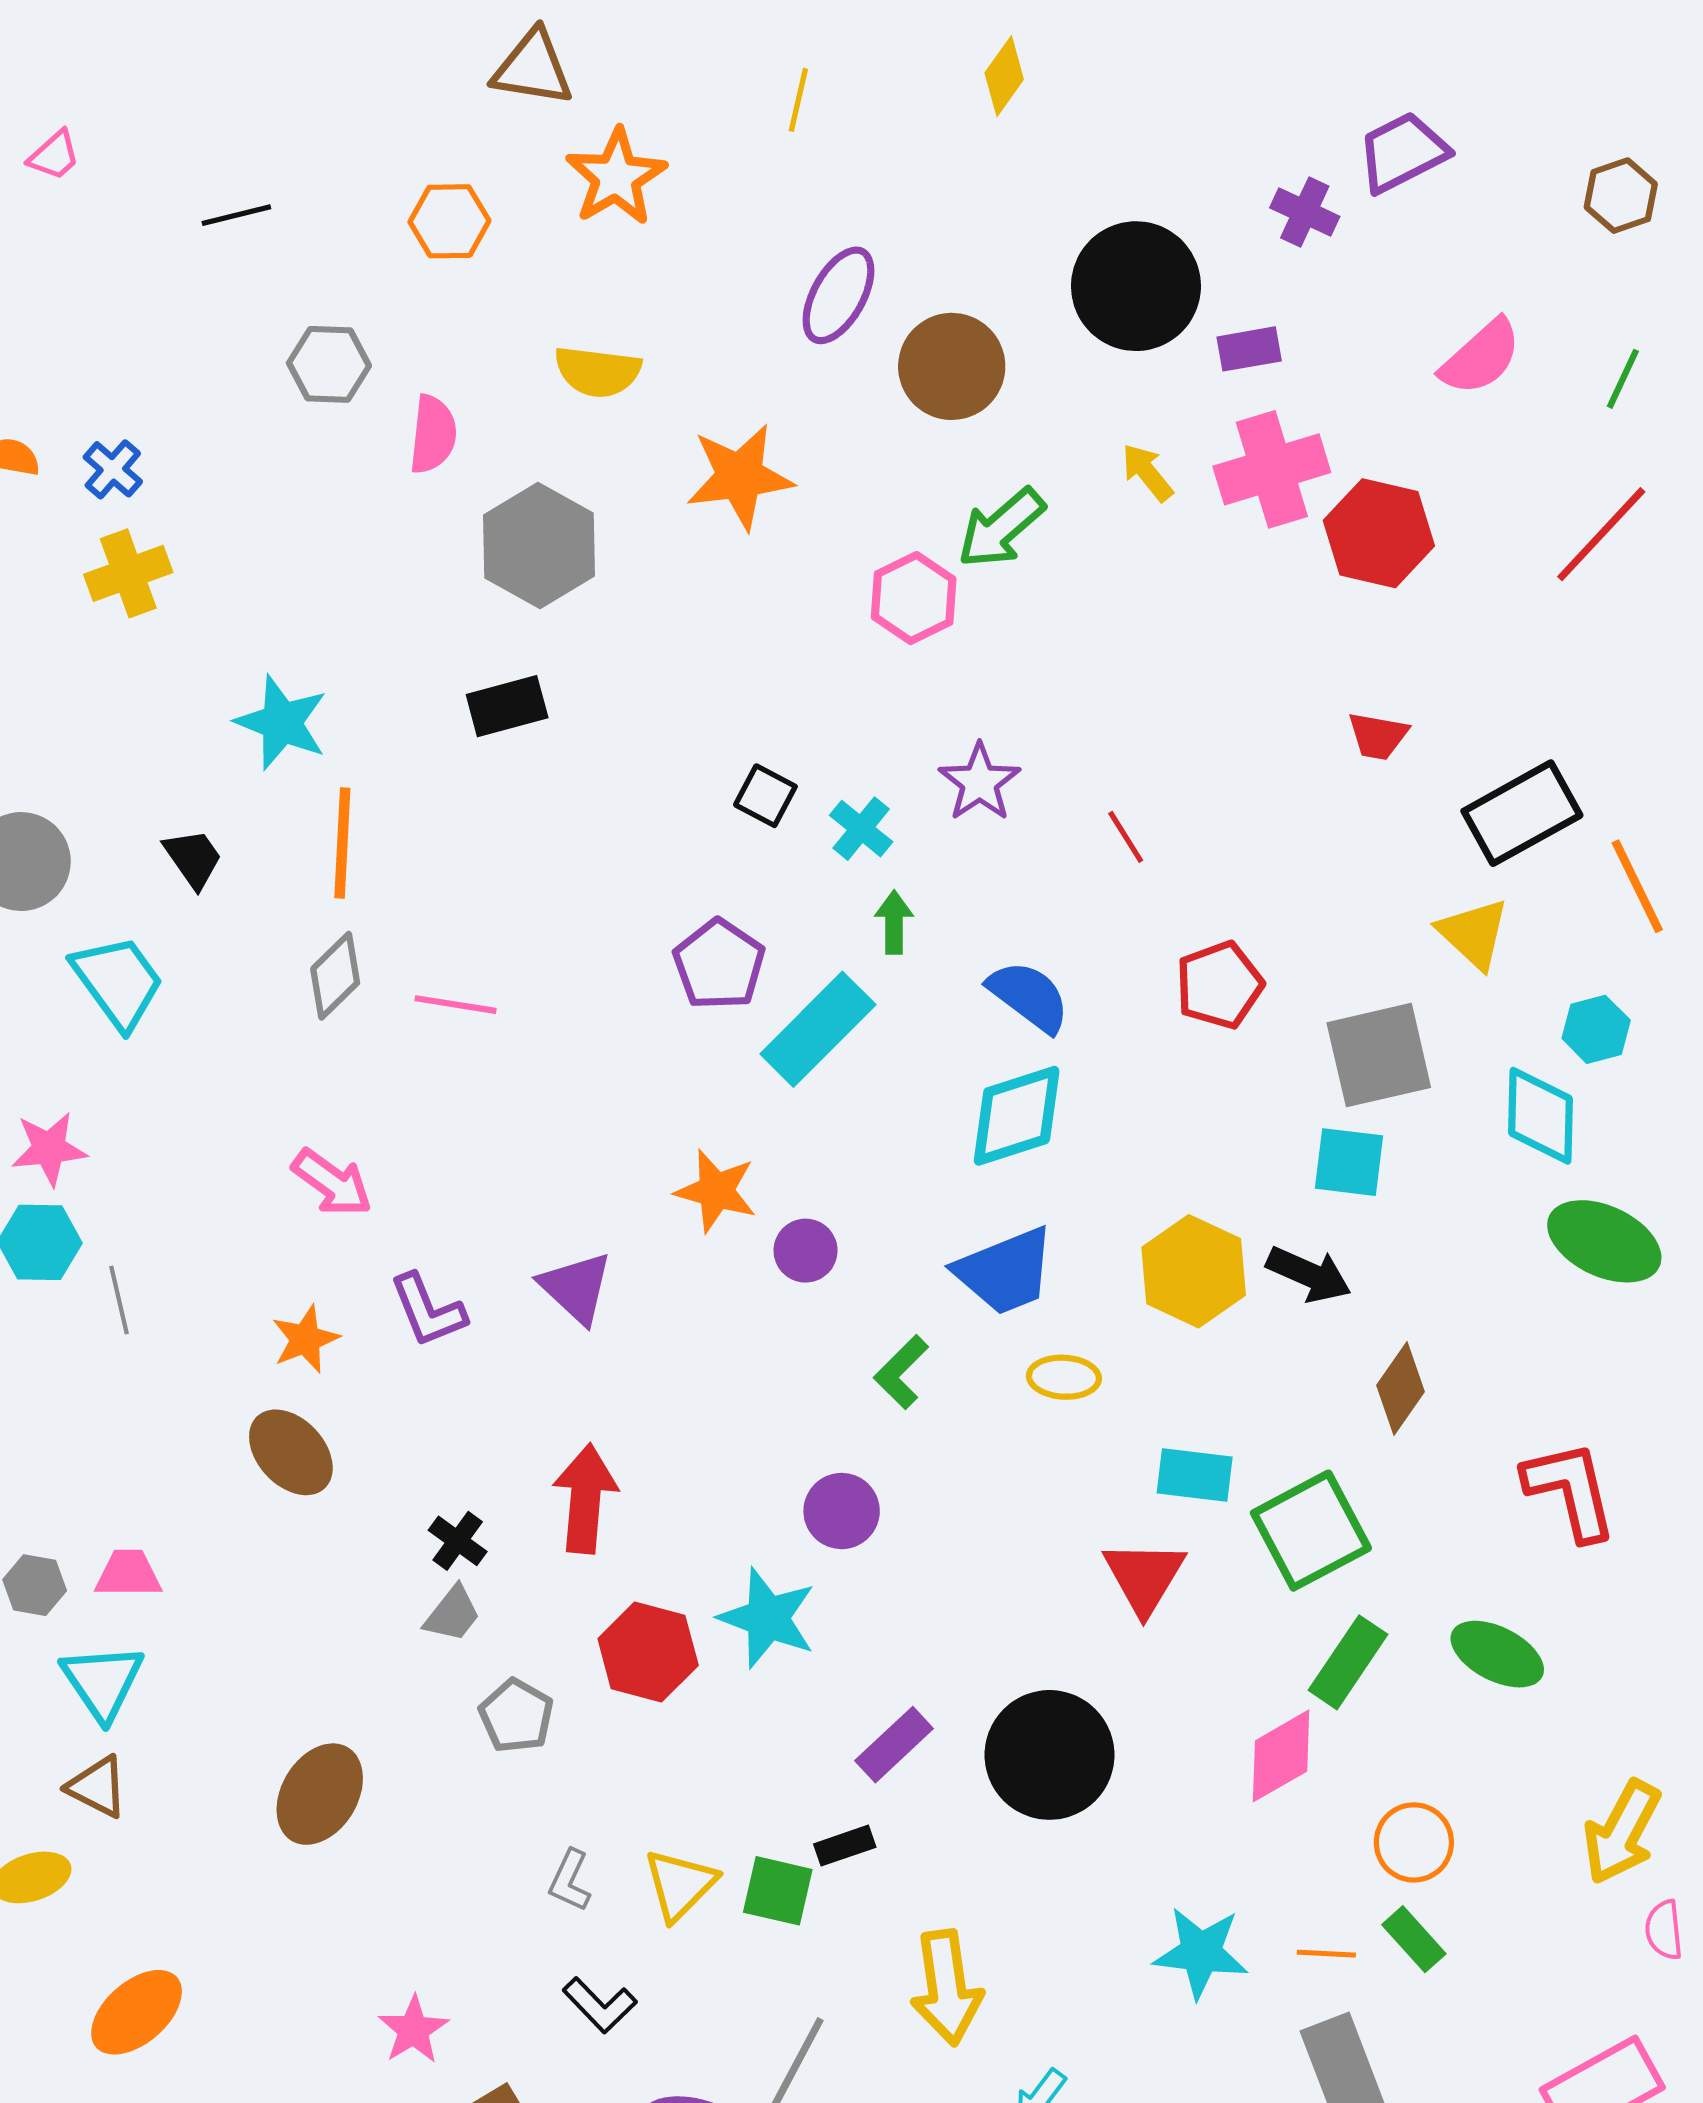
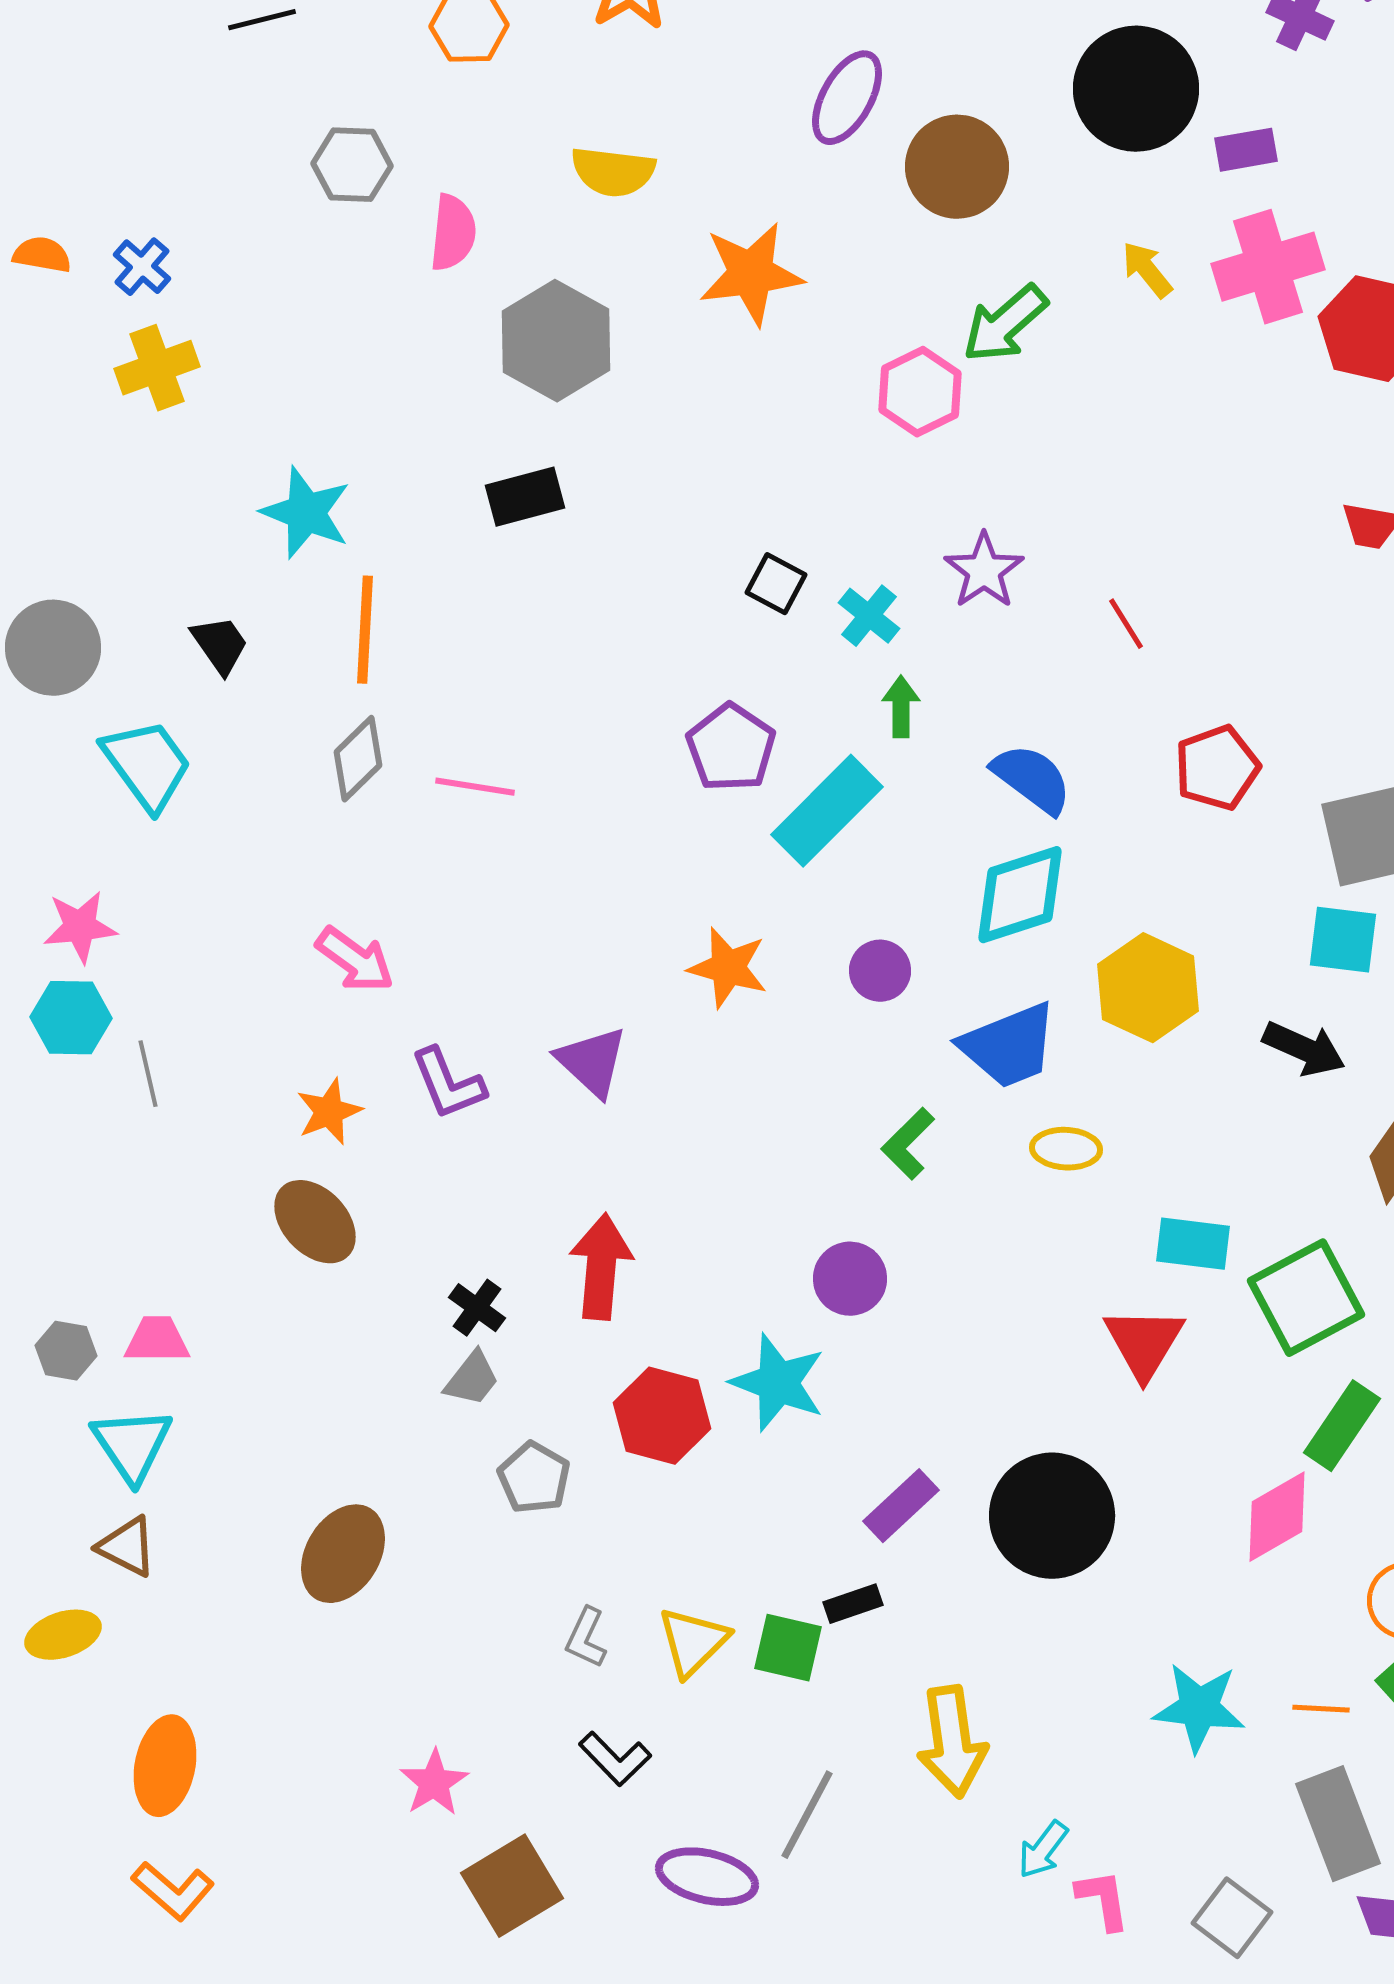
purple circle: (806, 1251) -> (880, 971), moved
yellow hexagon: (1194, 1271) -> (1148, 988), moved
orange ellipse: (137, 2012) -> (165, 1766), turned -38

